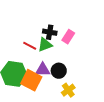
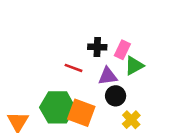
green triangle: (45, 45) -> (134, 66), moved
purple triangle: (43, 70) -> (108, 76), moved

